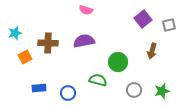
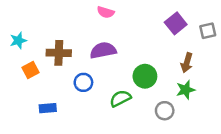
green semicircle: (98, 80) -> (120, 98), turned -42
green star: (162, 91) -> (186, 90), moved
blue circle: (68, 93) -> (83, 82), moved

